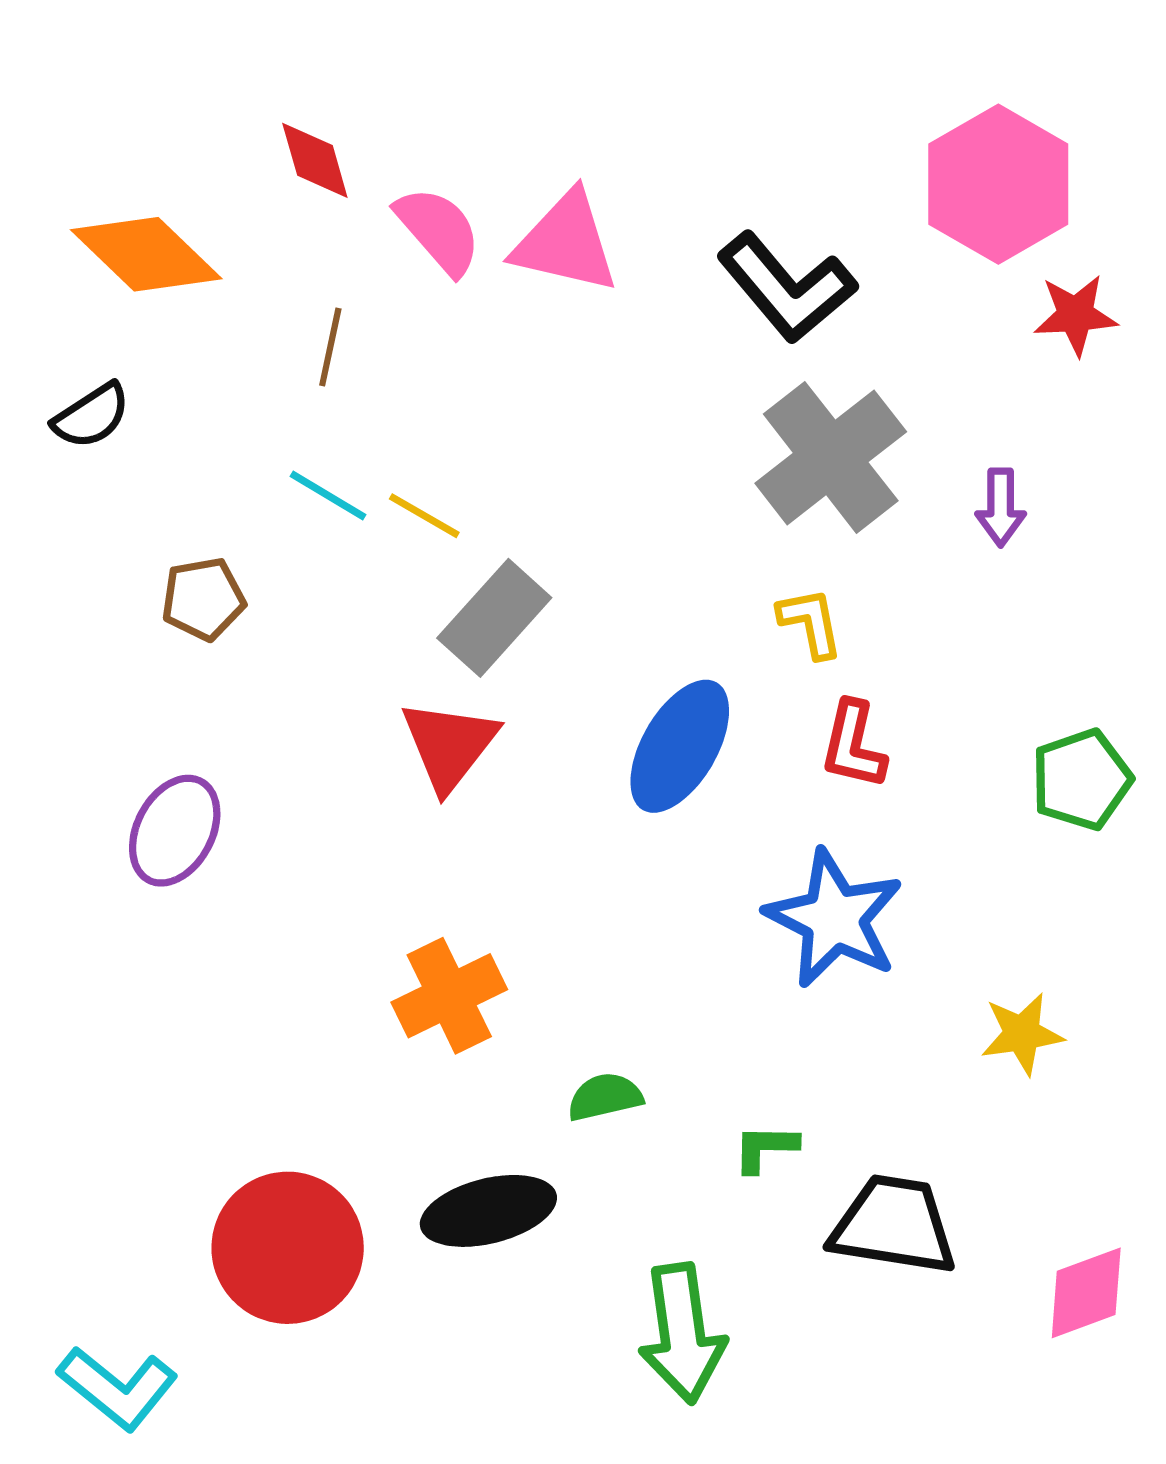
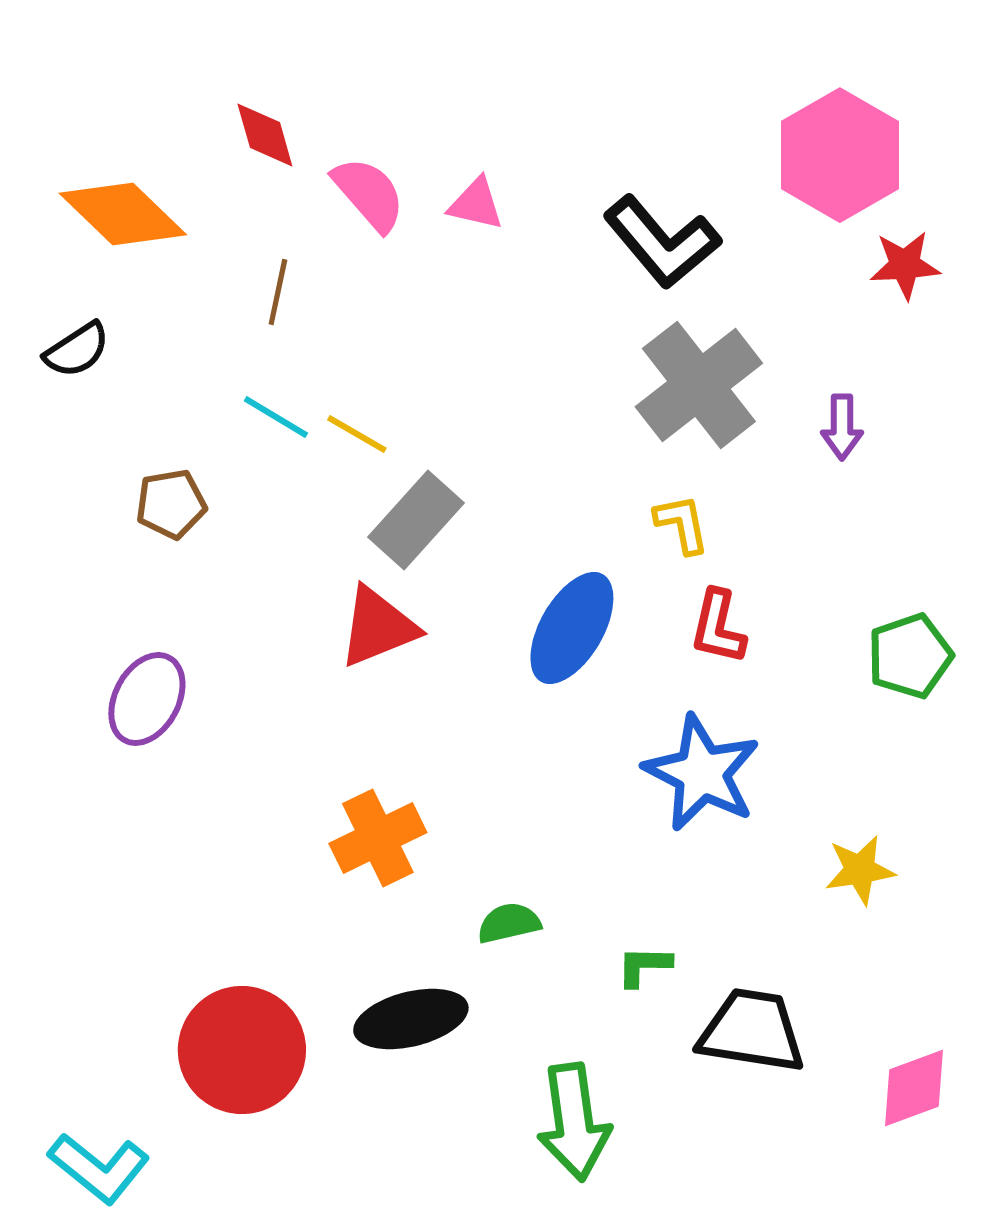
pink triangle: (566, 242) -> (476, 204), size x0.6
red triangle: (449, 745) -> (378, 627), turned 30

